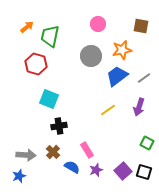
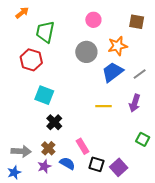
orange arrow: (27, 27) -> (22, 13), moved
yellow line: (108, 110) -> (103, 106), turned 35
black cross: (59, 126) -> (54, 122), turned -35
purple star: (96, 170) -> (44, 166), moved
black square: (144, 172) -> (96, 164), moved

